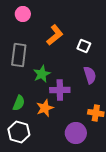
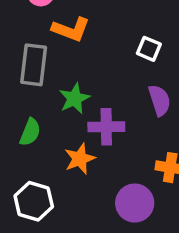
orange L-shape: (55, 35) -> (71, 29), moved, turned 60
green semicircle: (19, 103) -> (30, 132), moved

